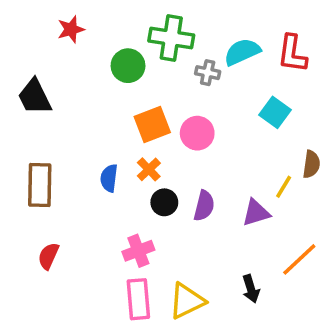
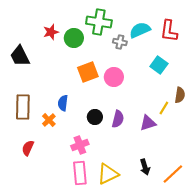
red star: (71, 29) -> (51, 32), moved
orange cross: (149, 169) -> (49, 120), moved
orange line: (299, 259) -> (173, 174), moved

